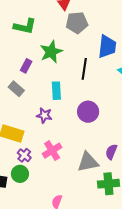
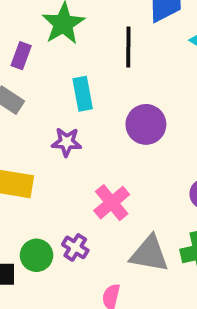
pink cross: (52, 151) -> (112, 203), moved
purple cross: (24, 155) -> (75, 247), moved
gray triangle: (88, 162) -> (149, 254), moved, turned 30

